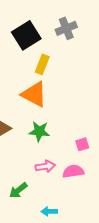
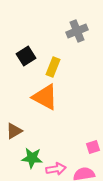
black square: (26, 35) -> (26, 56), moved, size x0.7
green star: (39, 131) -> (32, 158), moved

